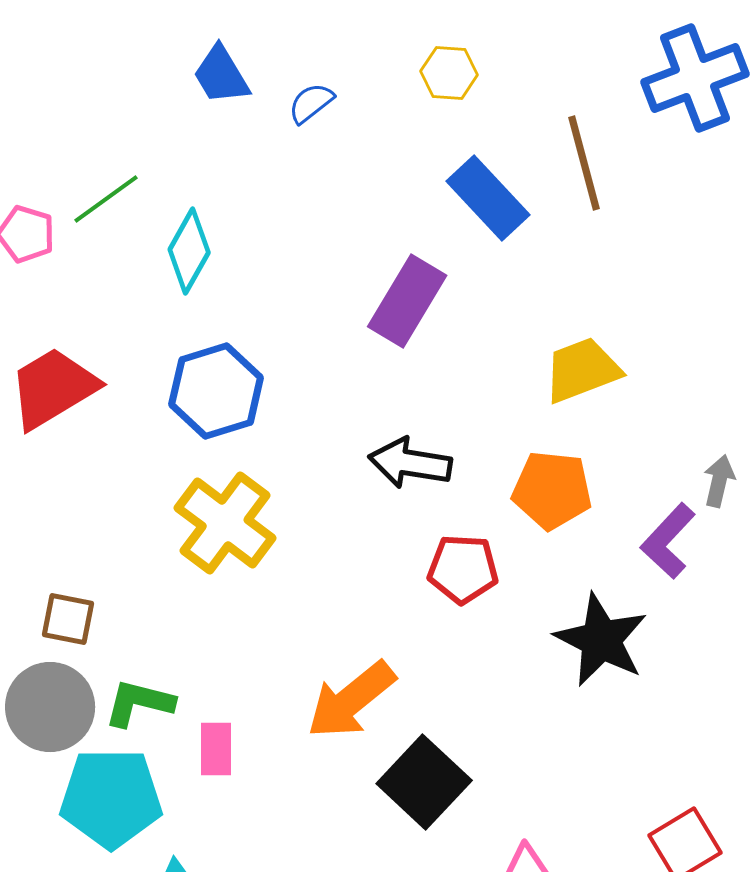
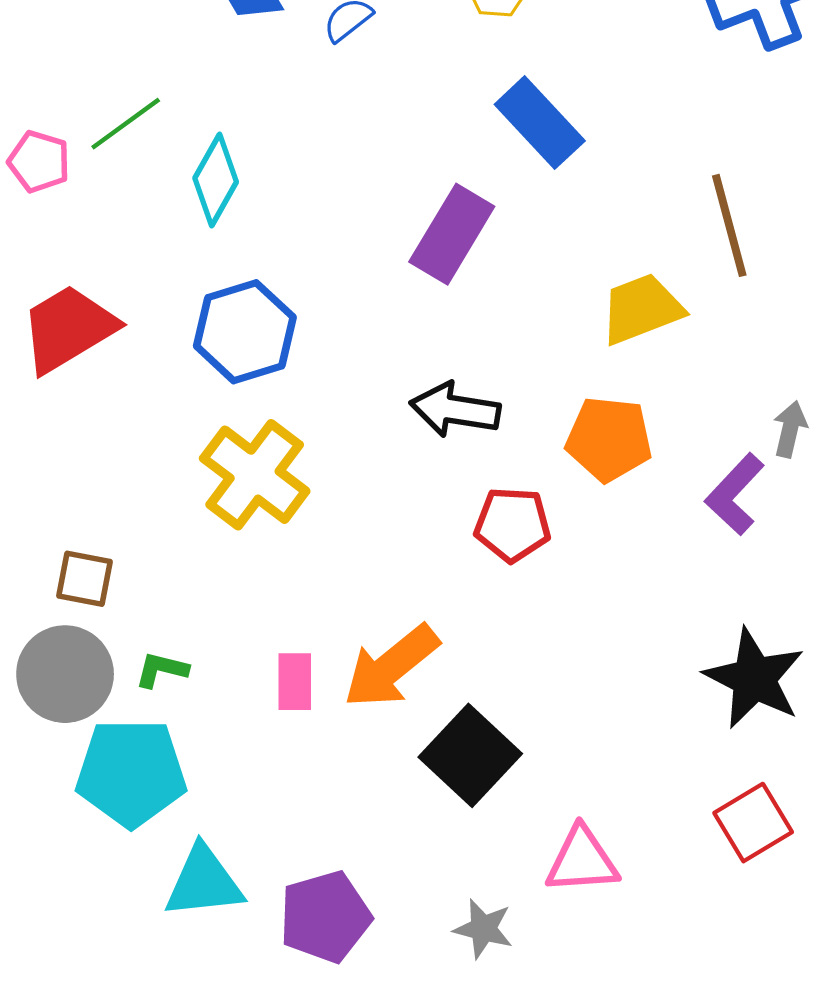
brown line: (584, 163) -> (729, 225), moved
black star: (601, 640) -> (754, 678), moved
green L-shape: (139, 703) -> (161, 670), size x0.7
pink rectangle: (216, 749) -> (295, 682), moved

